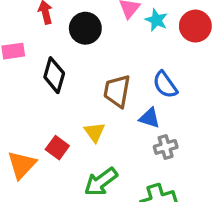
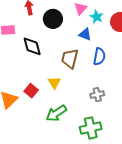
black diamond: (54, 75) -> (32, 46), turned -35
blue semicircle: (165, 85) -> (99, 56), turned -138
blue triangle: (150, 118) -> (85, 34), moved

